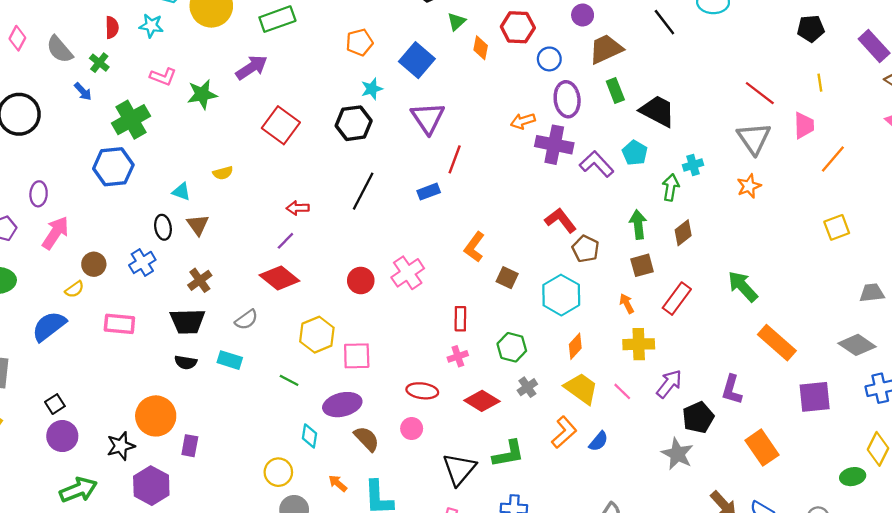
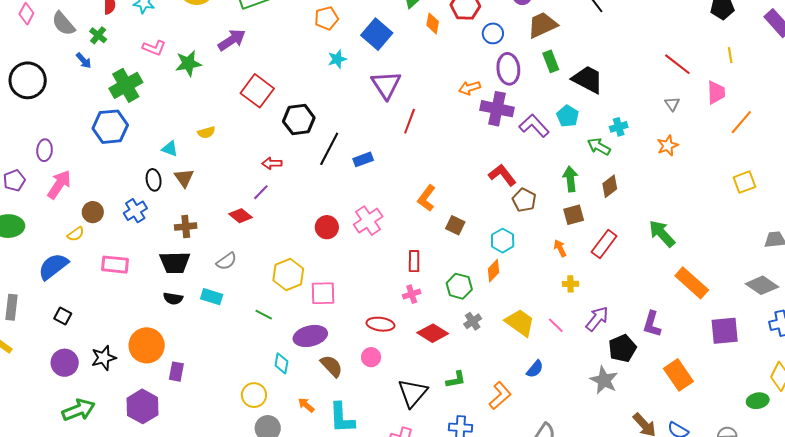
black hexagon: (354, 123) -> (299, 120), moved
gray triangle: (754, 138) -> (672, 104), size x0.5
green arrow: (671, 187) -> (599, 146), turned -70
blue rectangle: (429, 192) -> (363, 159), moved
red diamond: (279, 278) -> (241, 216), moved, size x0.7
brown cross: (200, 280) -> (186, 227), turned 30
cyan hexagon: (561, 295) -> (503, 241), size x0.7
yellow cross: (639, 344) -> (570, 284), size x0.6
orange diamond: (575, 346) -> (494, 271), moved
black square: (55, 404) -> (63, 316), moved, turned -30
orange L-shape: (564, 432) -> (500, 396), moved
black star: (121, 446) -> (104, 358), moved
green L-shape: (508, 454) -> (456, 380), size x0.7

